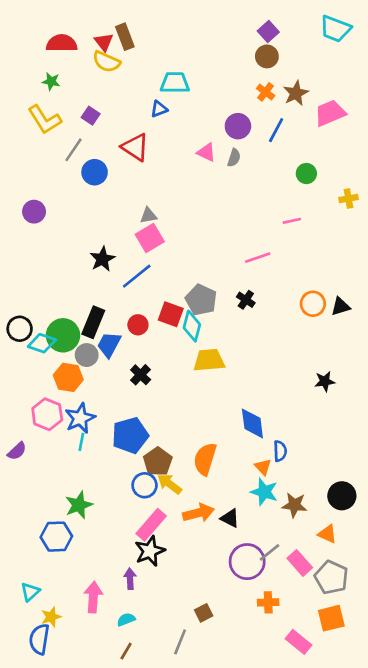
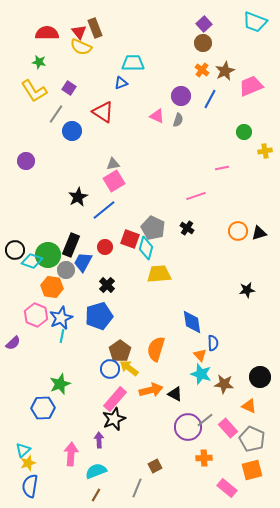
green circle: (306, 174) -> (244, 132), moved
blue pentagon: (130, 435) -> (99, 316), moved
yellow star: (51, 617) -> (28, 463), moved
cyan semicircle: (126, 619) -> (96, 471), size x1.5

